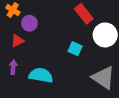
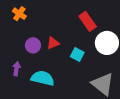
purple circle: (29, 23) -> (33, 45), moved
red triangle: (17, 41) -> (53, 43), moved

